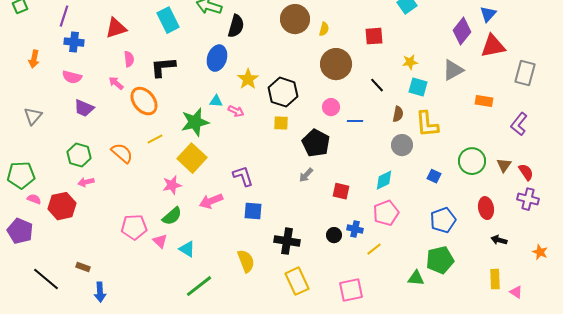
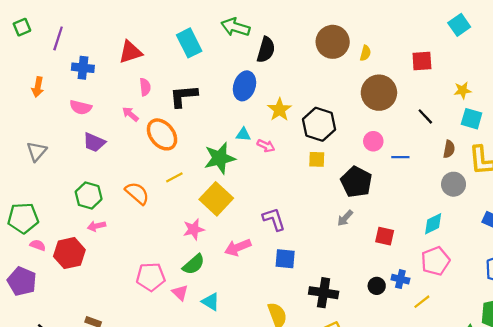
purple line: (64, 16) -> (58, 38), moved

